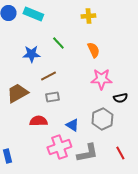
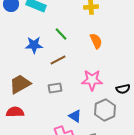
brown line: (48, 76) -> (58, 60), moved
pink star: (101, 79) -> (92, 80), moved
red semicircle: (38, 121) -> (15, 112), moved

